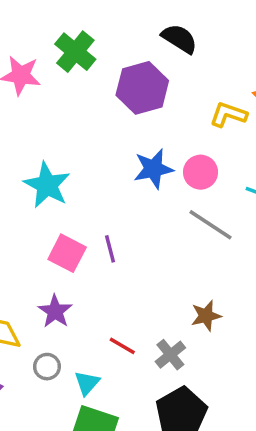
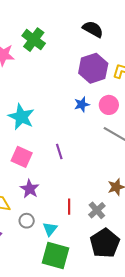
purple hexagon: (142, 88) -> (93, 68), moved
blue star: (153, 169) -> (82, 104), size x0.7
pink square: (67, 253) -> (22, 157), moved
red line: (122, 346) -> (69, 207), turned 63

